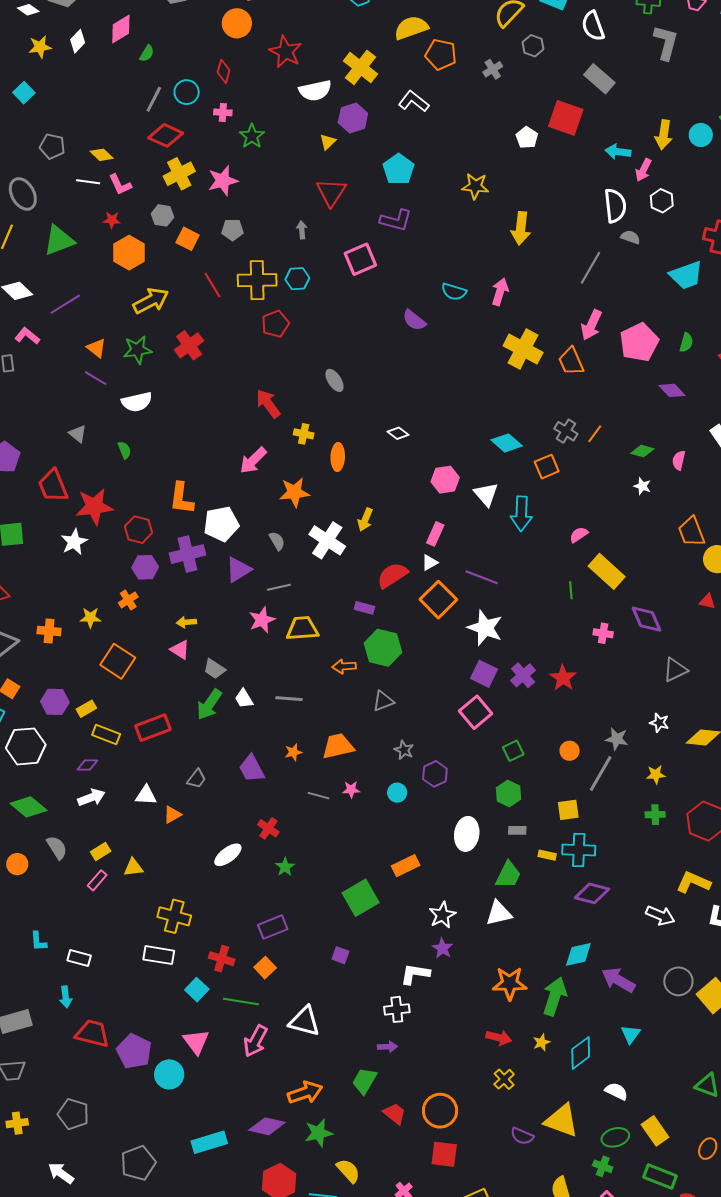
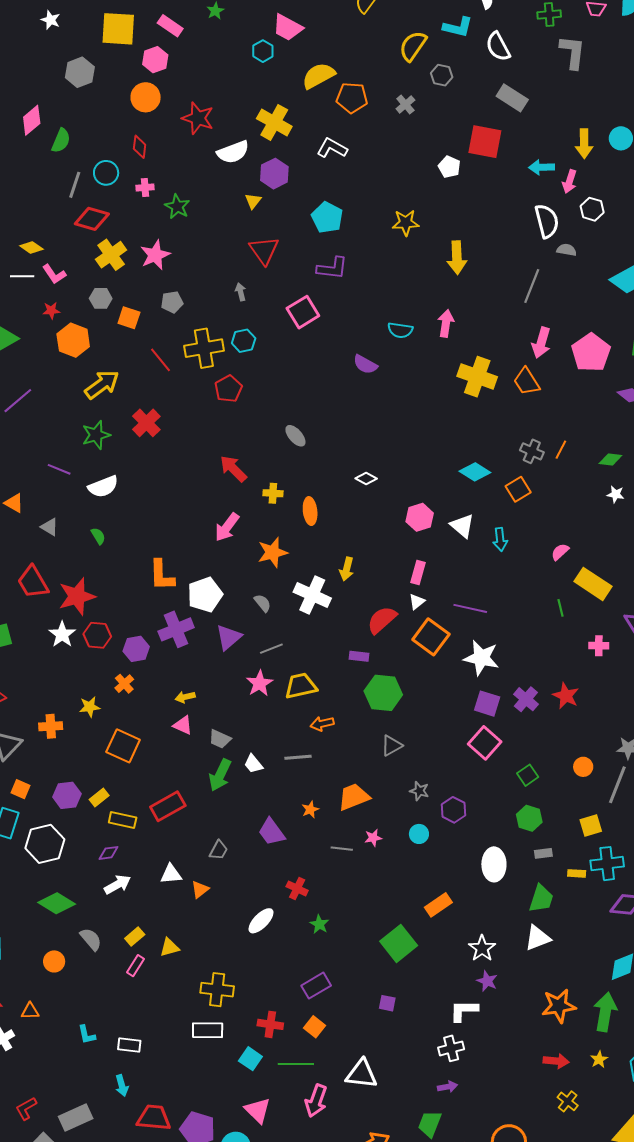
green semicircle: (147, 53) -> (61, 141), size x1.4
orange triangle: (96, 348) -> (14, 503), moved
cyan arrow: (521, 514) -> (500, 539), size x0.7
red hexagon: (138, 530) -> (97, 635), moved
orange arrow: (344, 666) -> (322, 724), moved

